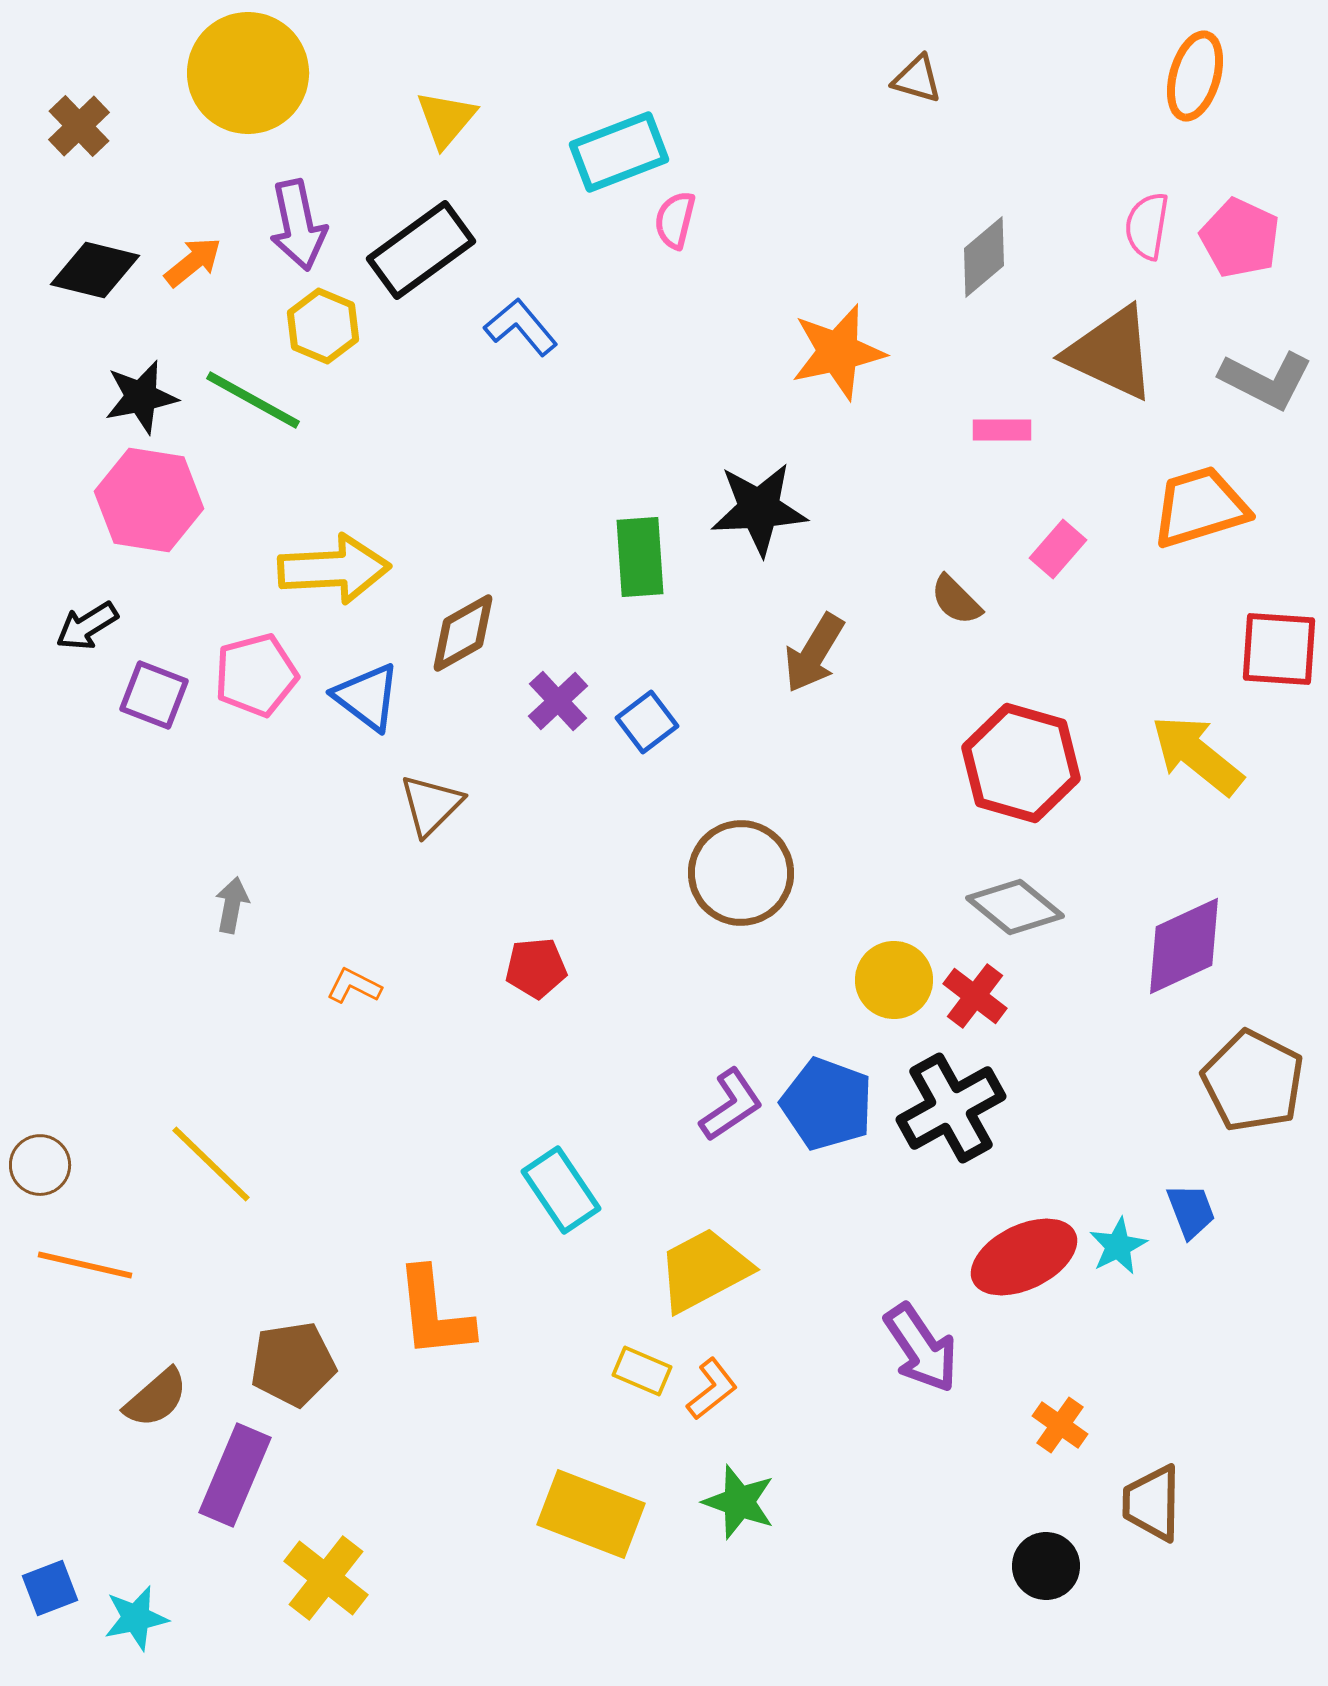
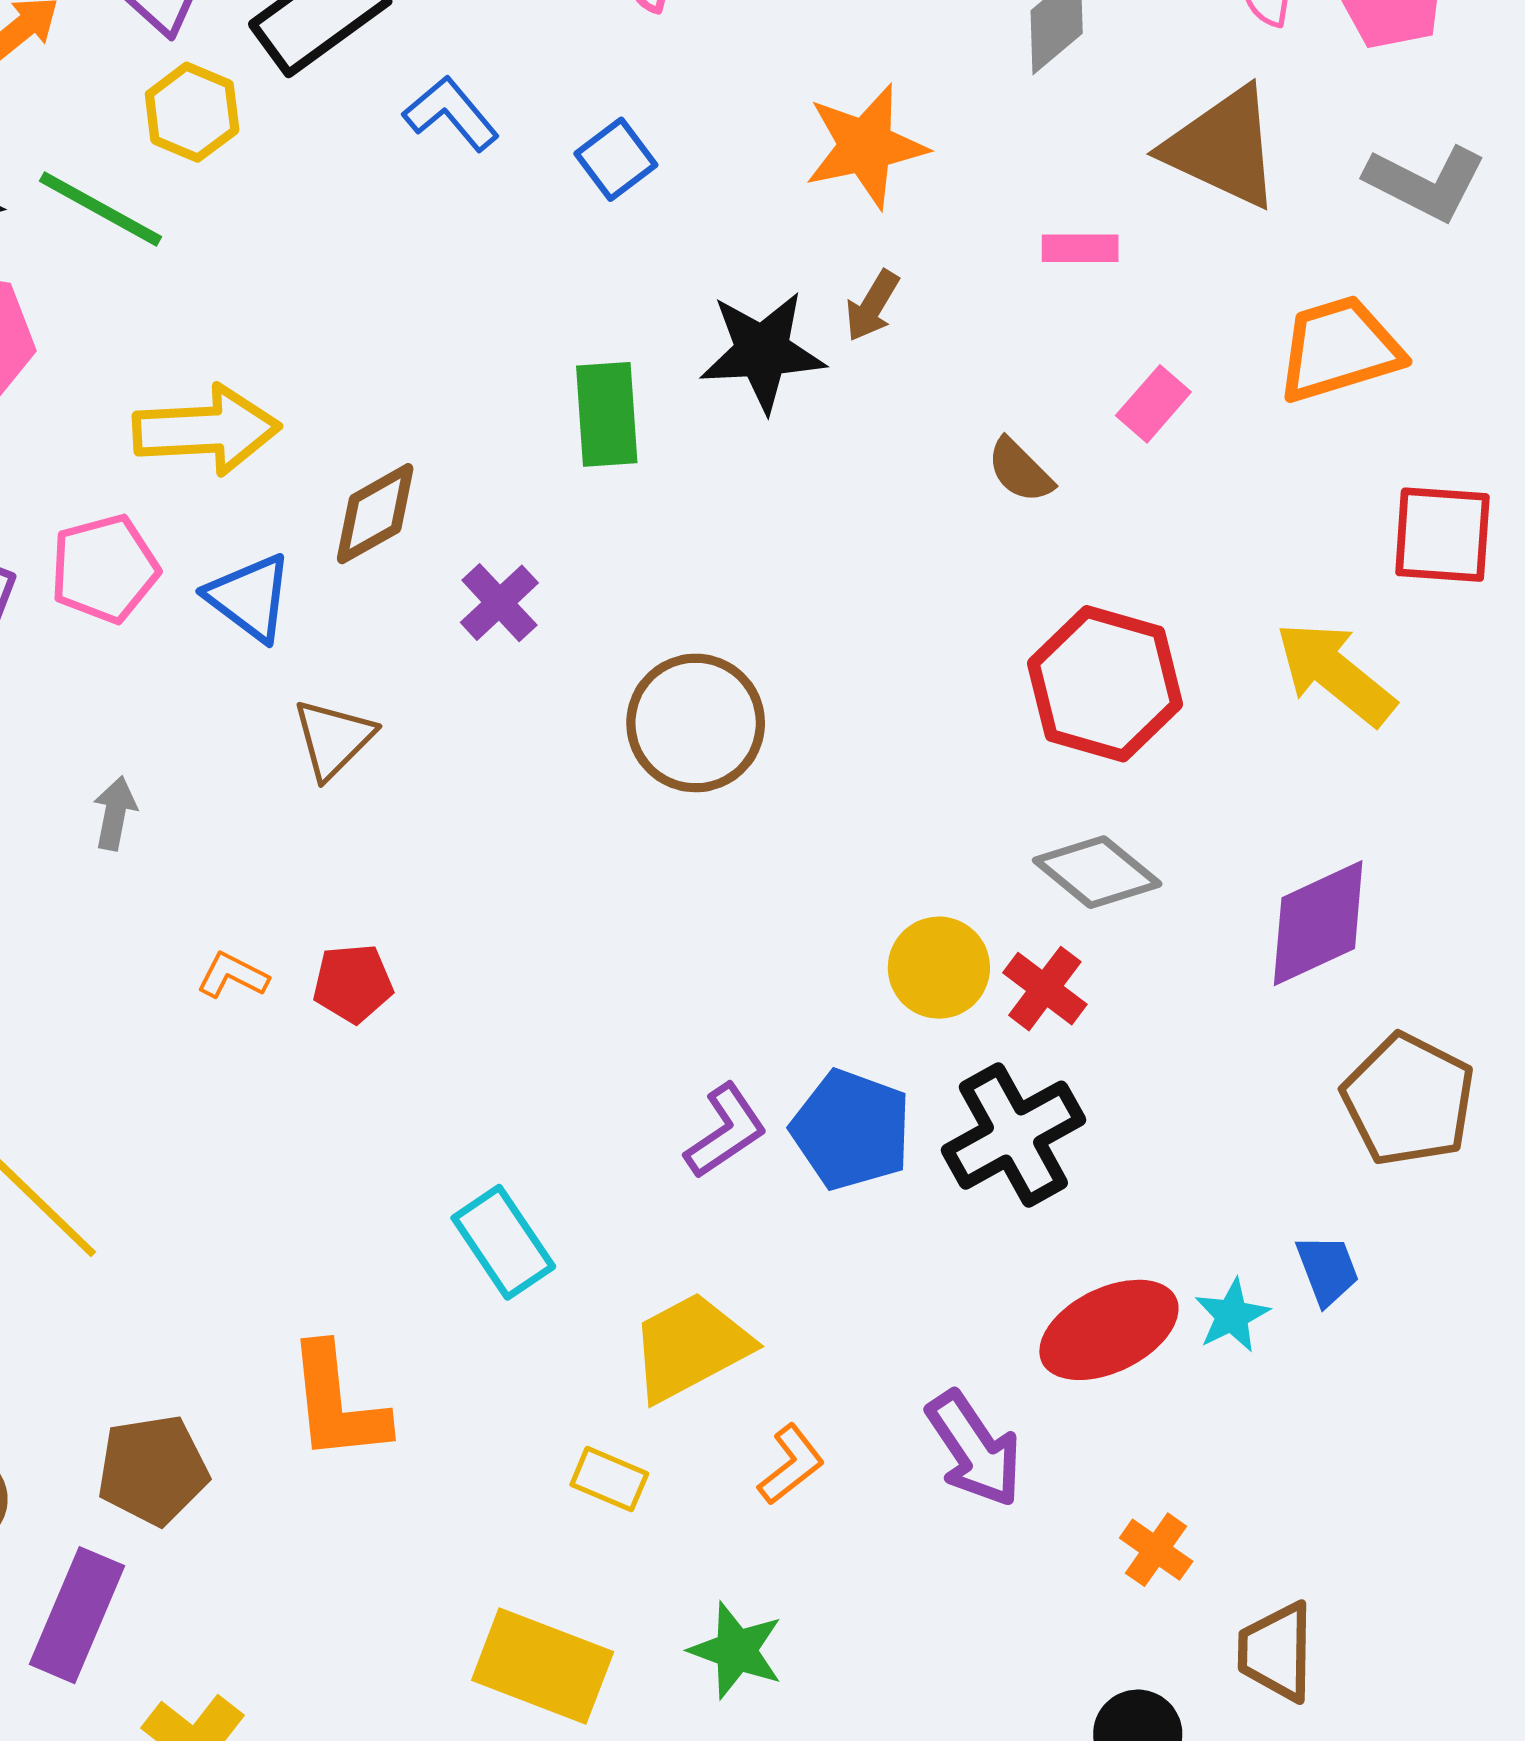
brown arrow: (814, 653) -> (872, 306), moved, size x0.7
blue square: (647, 722) -> (616, 159), moved
brown circle: (741, 873) -> (696, 723), moved
gray arrow: (232, 905) -> (115, 813), moved
red pentagon: (536, 968) -> (353, 983), moved
orange L-shape: (712, 1389) -> (791, 1465), moved

